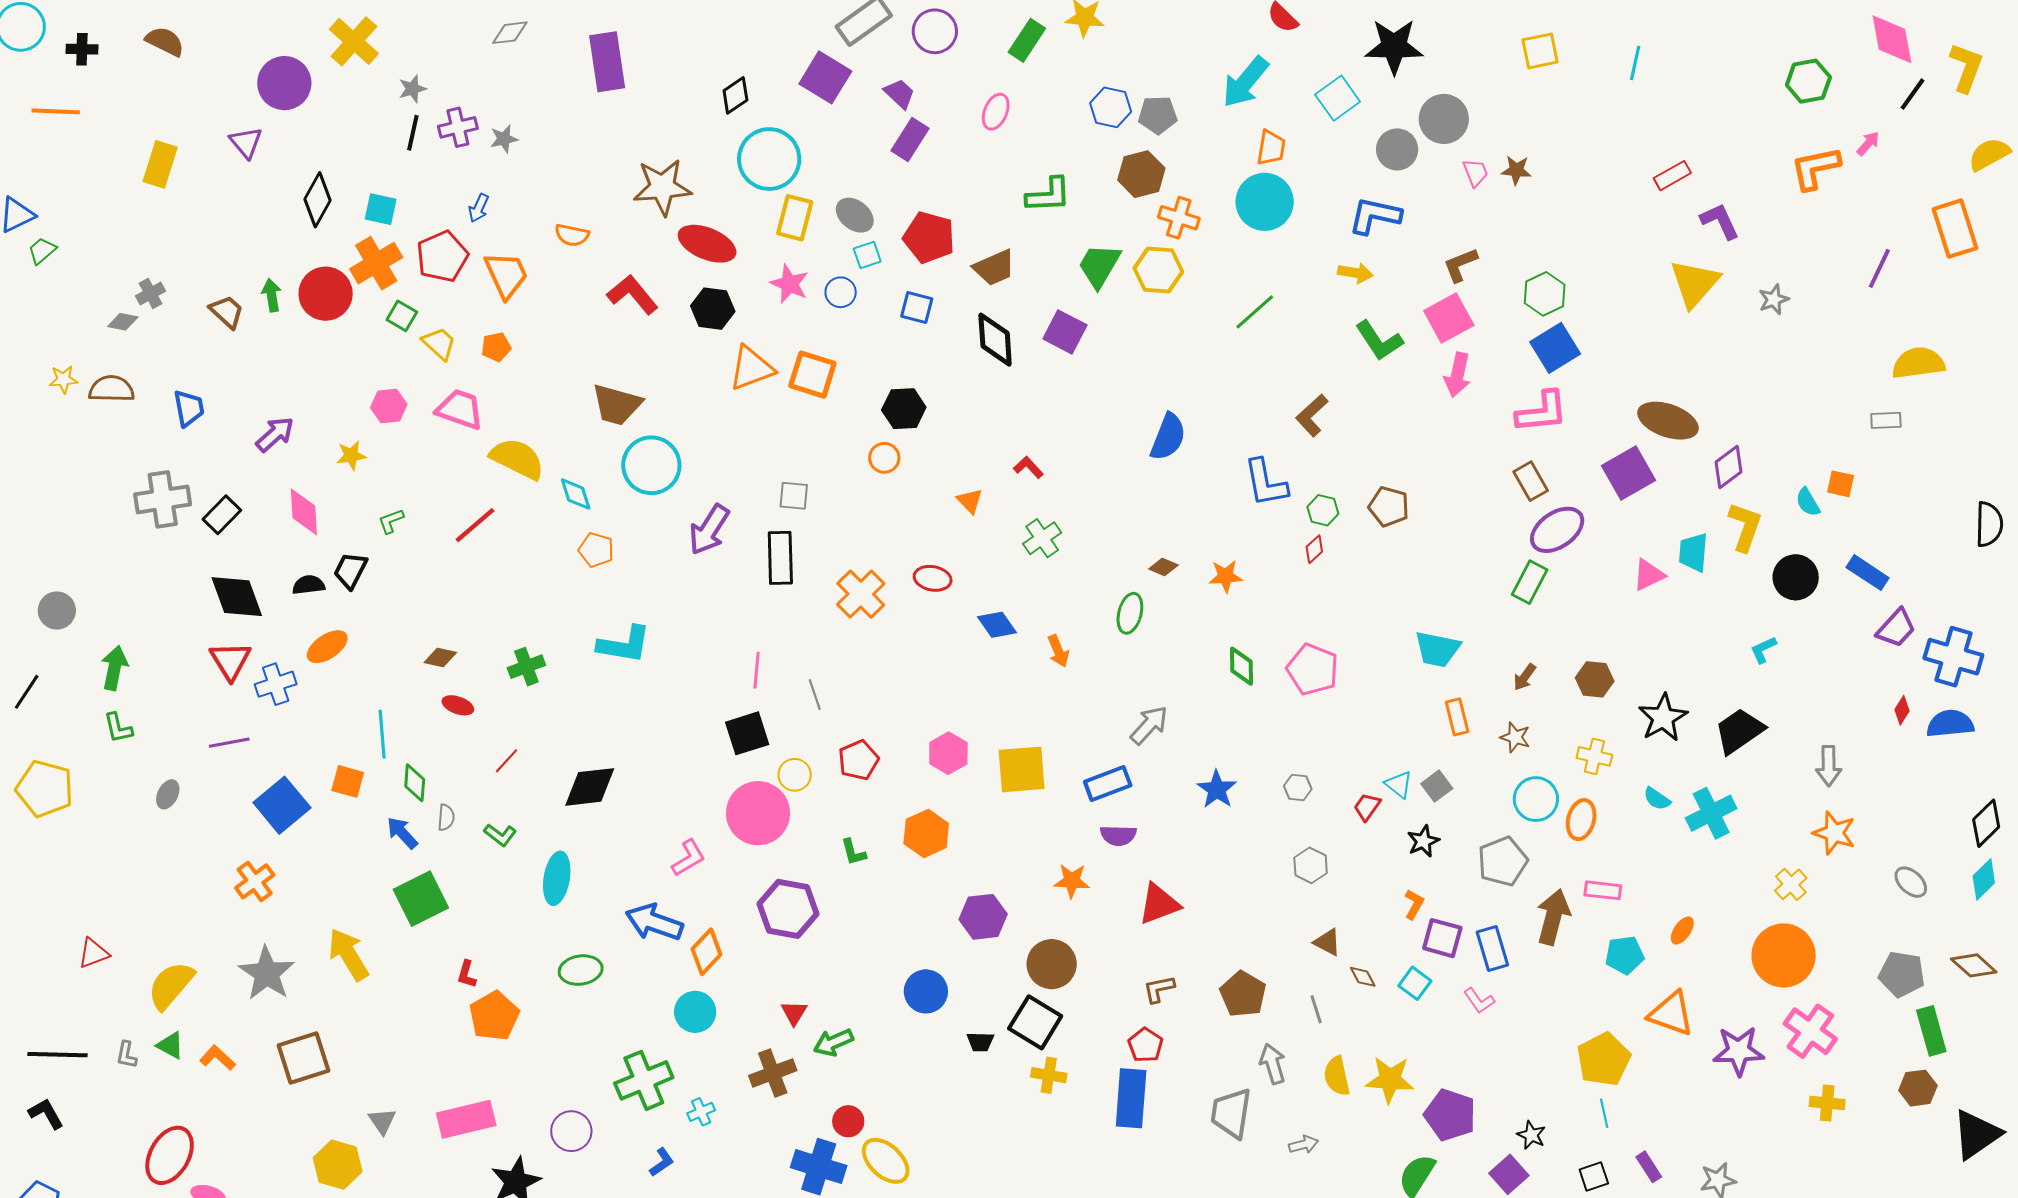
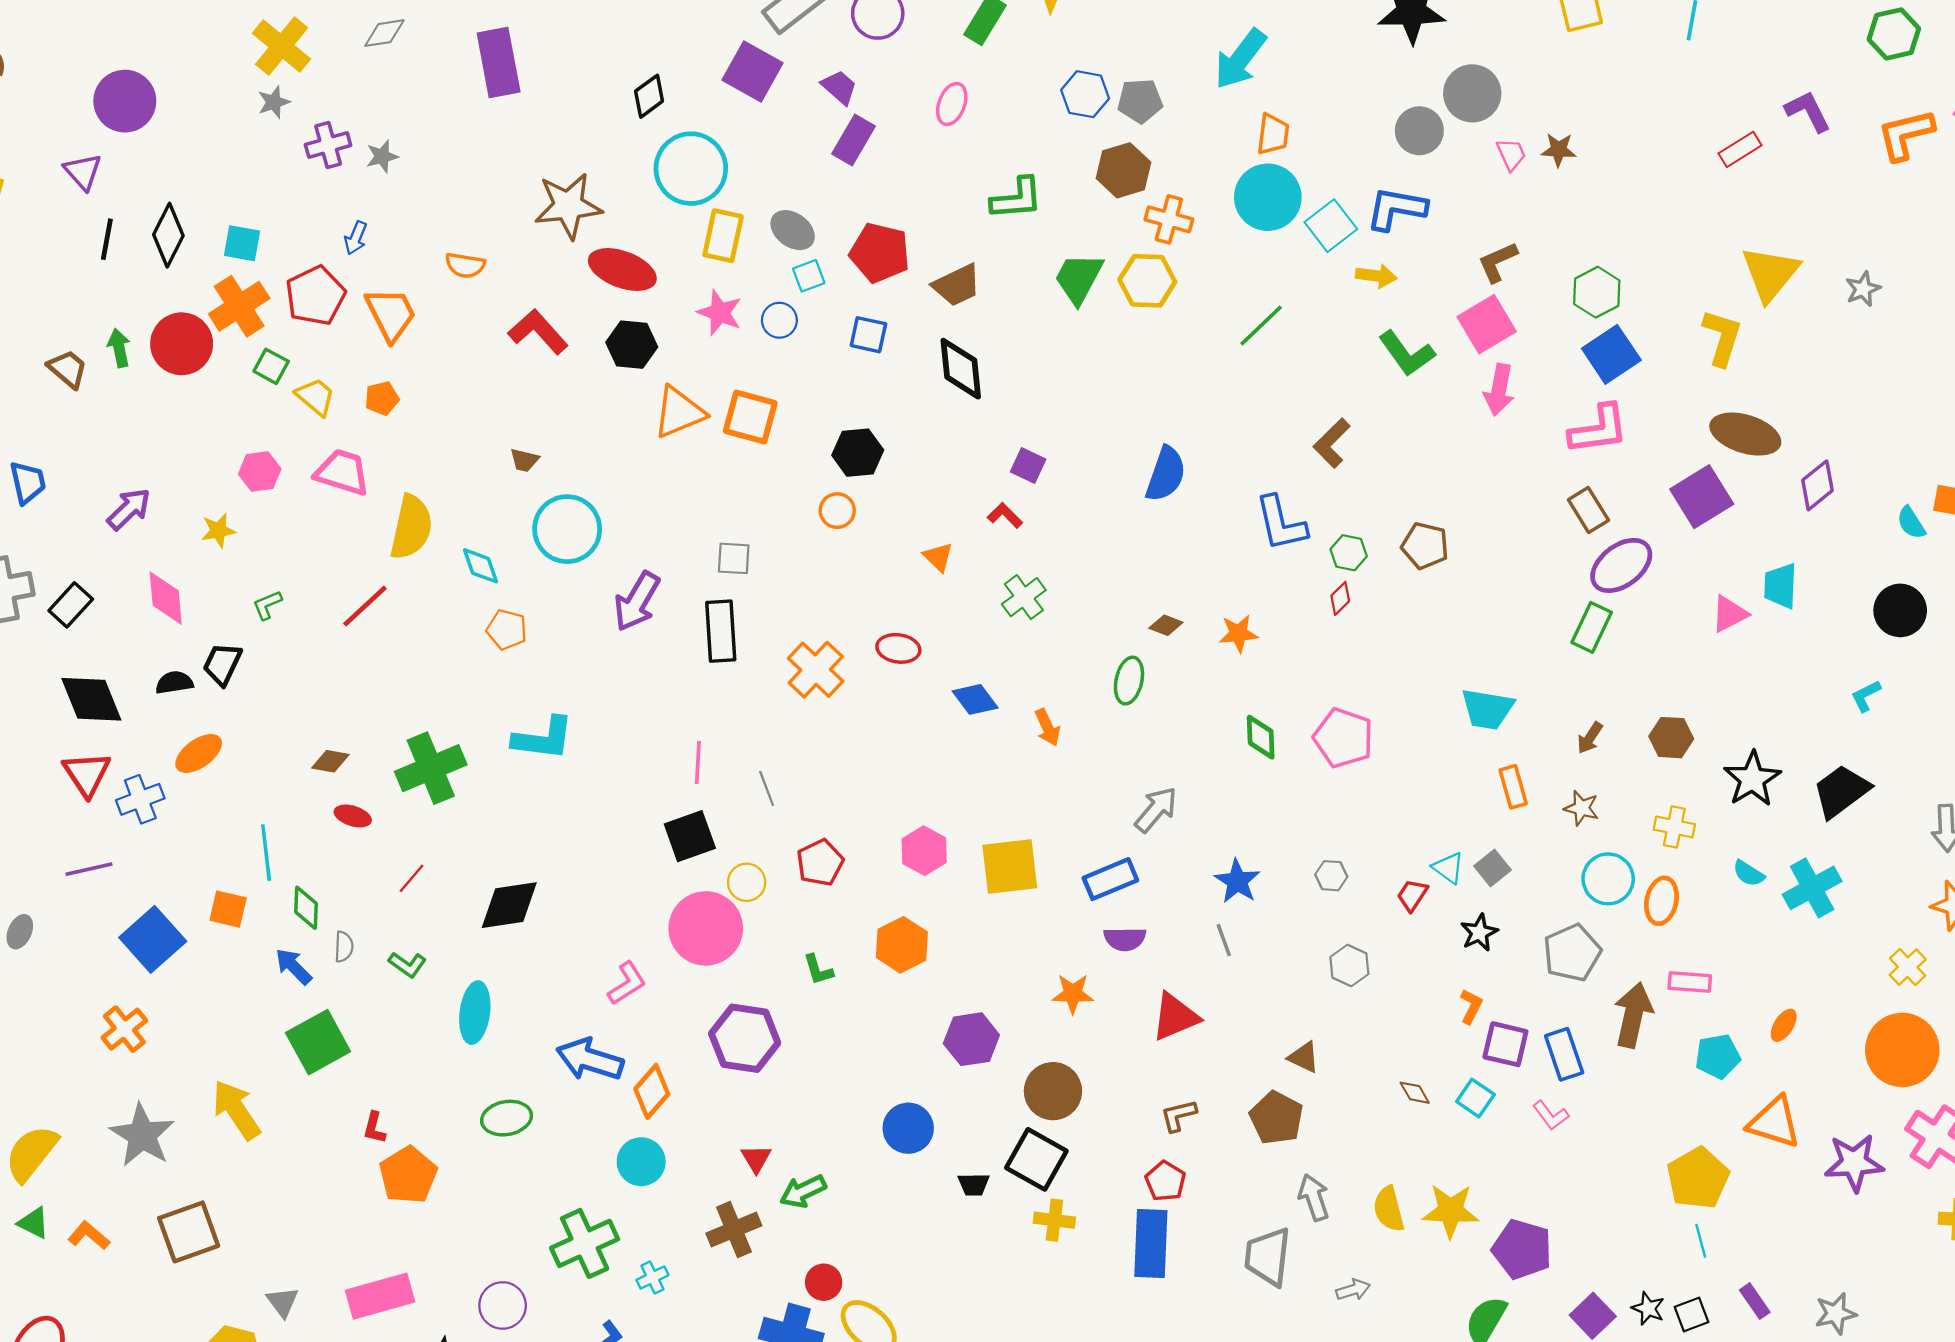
yellow cross: (354, 41) -> (282, 46), moved
cyan square: (1338, 98) -> (1331, 226), moved
black line: (413, 133) -> (107, 239), moved
purple L-shape: (1720, 221) -> (1808, 111), moved
purple square: (1065, 332) -> (1028, 466), moved, size x0.7
brown trapezoid: (617, 405) -> (524, 460), size x0.5
yellow semicircle: (517, 459) -> (411, 527), turned 78
yellow L-shape: (1745, 527) -> (1722, 337), moved
green cross: (526, 667) -> (431, 768), size x1.6
brown triangle: (1327, 942) -> (1304, 1057), moved
gray line: (1316, 1009) -> (1224, 940), moved
black star: (1531, 1135) -> (1648, 1308), moved

